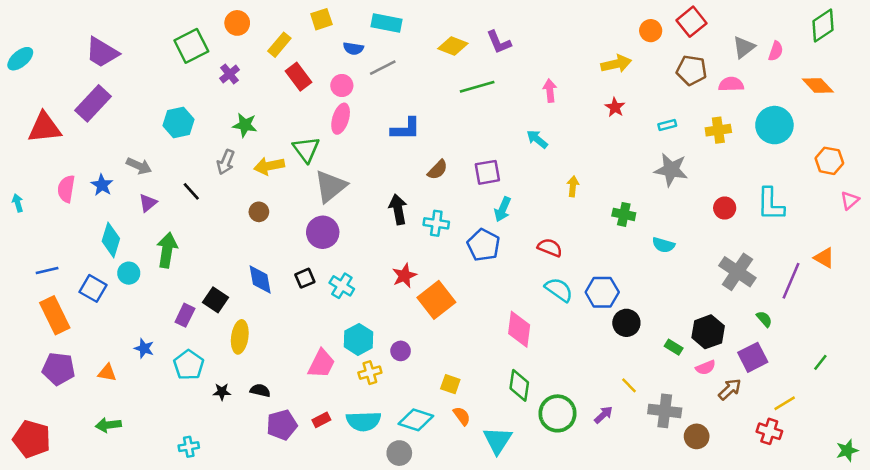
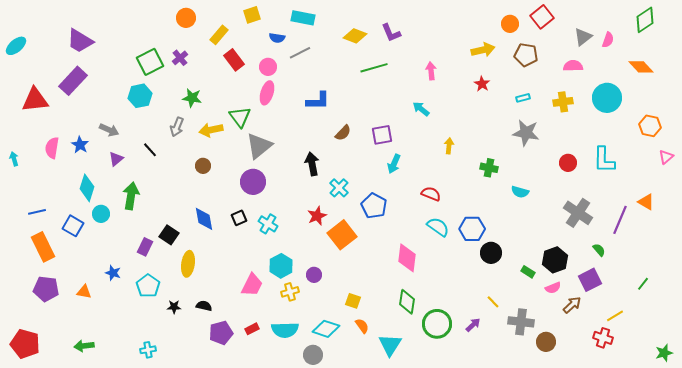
green square: (191, 46) -> (150, 62), moved
brown pentagon: (691, 70) -> (526, 55), moved
cyan cross: (436, 223) -> (339, 188), moved, turned 36
blue pentagon: (483, 245) -> (374, 206), moved
green arrow: (108, 425) -> (84, 346), moved

